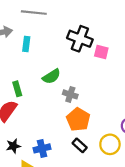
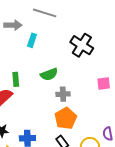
pink square: (101, 52) -> (104, 83), moved, turned -32
gray cross: (70, 94) -> (63, 94), turned -32

